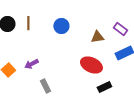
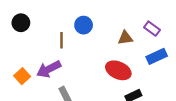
brown line: (28, 23) -> (61, 40), moved
purple arrow: (31, 64) -> (49, 69), size x1.5

